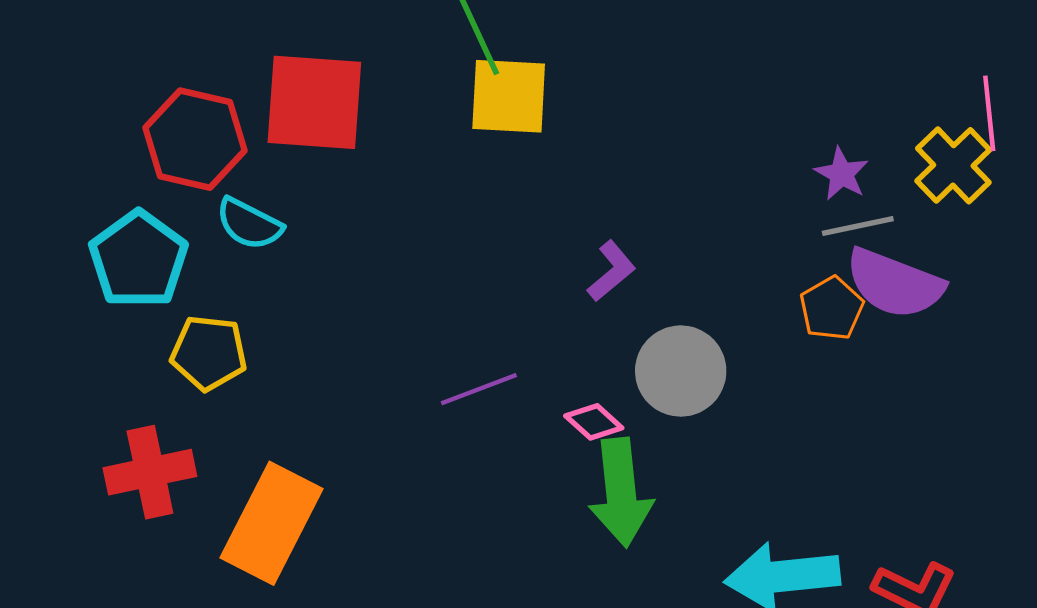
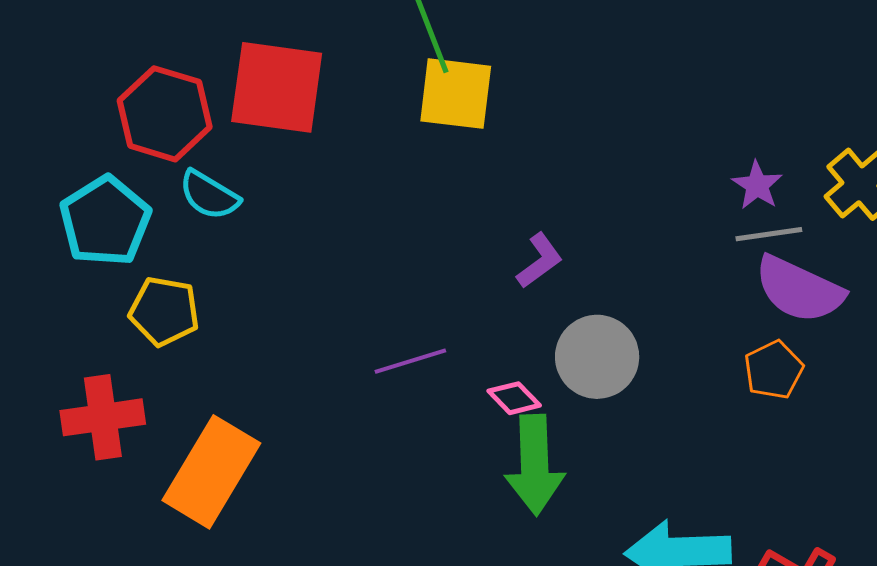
orange pentagon: (832, 308) -> (774, 370), moved

